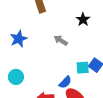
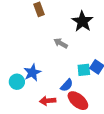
black star: (83, 20) -> (82, 21), size x1.5
blue star: (19, 39) -> (32, 73), moved

